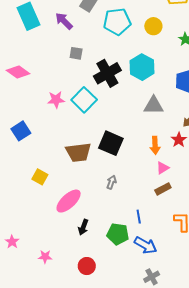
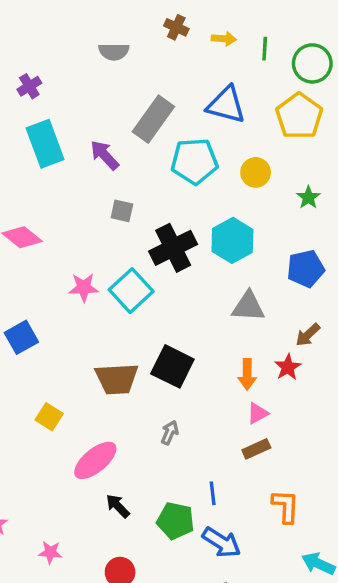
black arrow: (83, 227) -> (118, 506), turned 112

